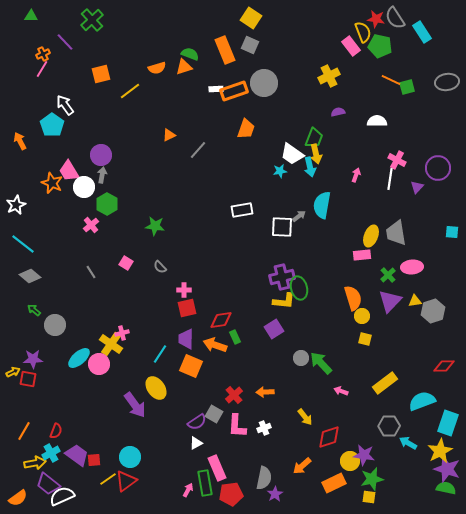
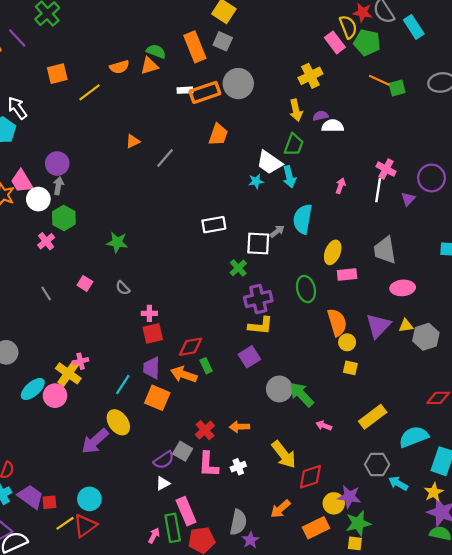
white semicircle: (377, 121) -> (333, 126), moved
yellow arrow: (316, 154) -> (296, 110), moved
yellow ellipse: (371, 236) -> (333, 252), moved
green cross: (388, 275) -> (238, 268), moved
green ellipse: (299, 288) -> (306, 289), moved
gray circle: (301, 358) -> (279, 389), size x1.5
purple arrow: (135, 405) -> (95, 441), turned 84
yellow arrow: (305, 417) -> (284, 454), size x1.5
yellow star: (440, 451) -> (434, 492), size x0.7

